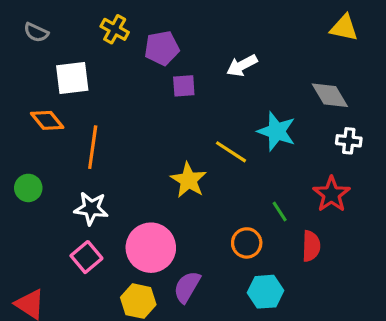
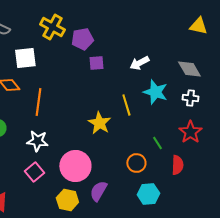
yellow cross: (115, 29) -> (52, 27), size x1.4
white arrow: (242, 65) -> (139, 63), moved
white cross: (349, 141) -> (190, 98), moved
yellow line: (231, 152) -> (126, 105), turned 40

